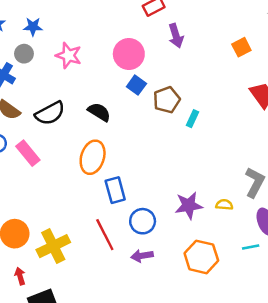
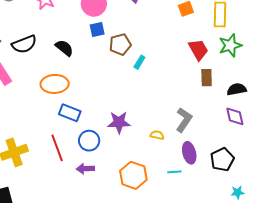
blue square: (136, 85) -> (97, 30), turned 35
orange ellipse: (93, 157) -> (55, 84), turned 64
blue rectangle: (115, 190) -> (70, 113), turned -60
purple star: (189, 206) -> (119, 122), moved

